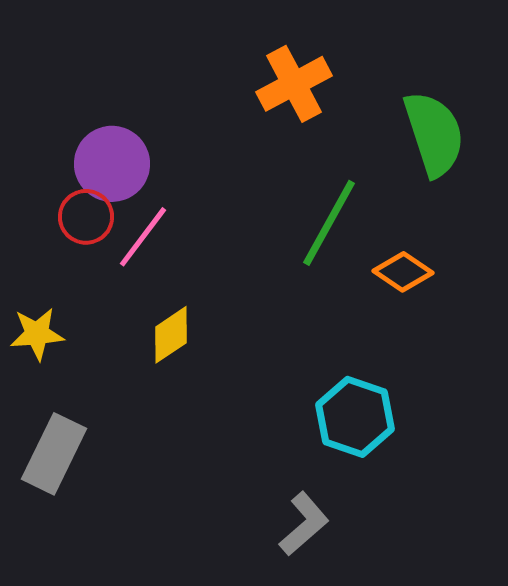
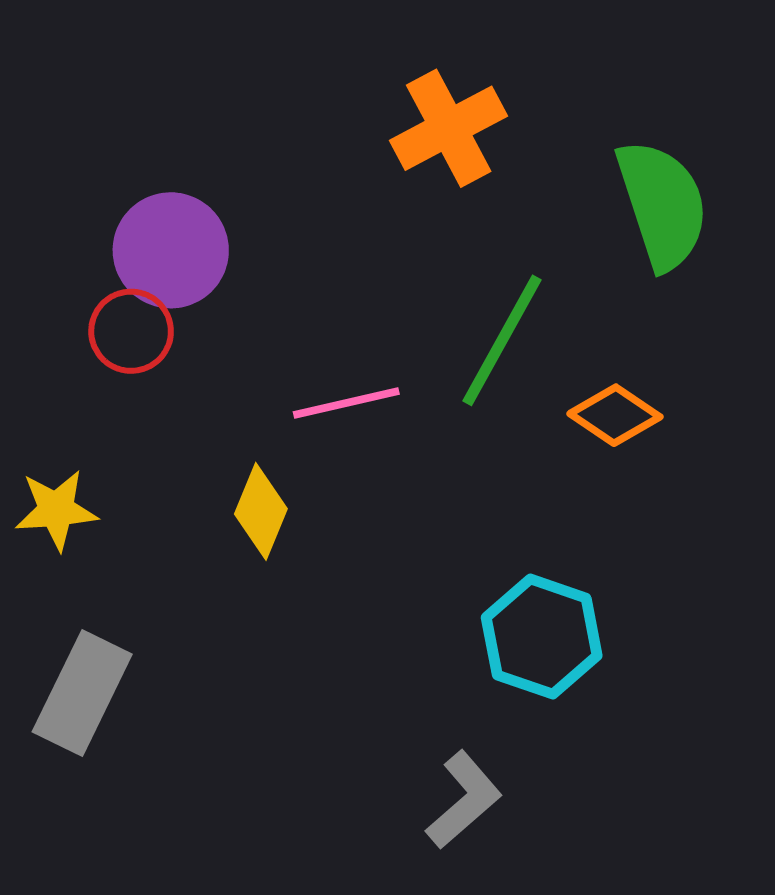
pink line: (143, 237) -> (346, 403), moved, turned 40
yellow diamond: (171, 335) -> (261, 511), turned -34

